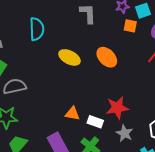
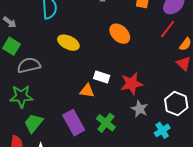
yellow ellipse: (69, 57) -> (68, 43), moved
white rectangle: (95, 122) -> (102, 77), moved

